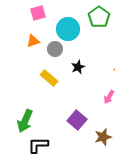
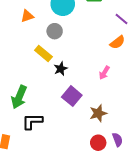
gray circle: (55, 49) -> (55, 31), moved
black star: (78, 67) -> (61, 69), moved

